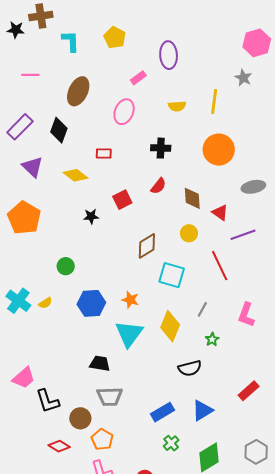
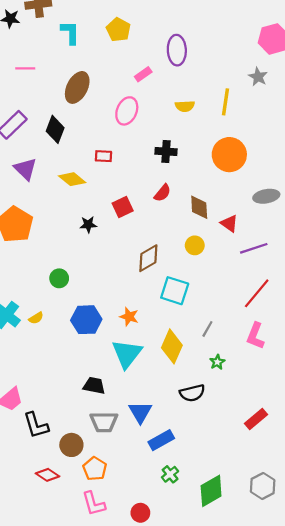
red line: (220, 266) -> (257, 293), moved, turned 64
blue triangle: (202, 410) -> (140, 412), moved, turned -30

